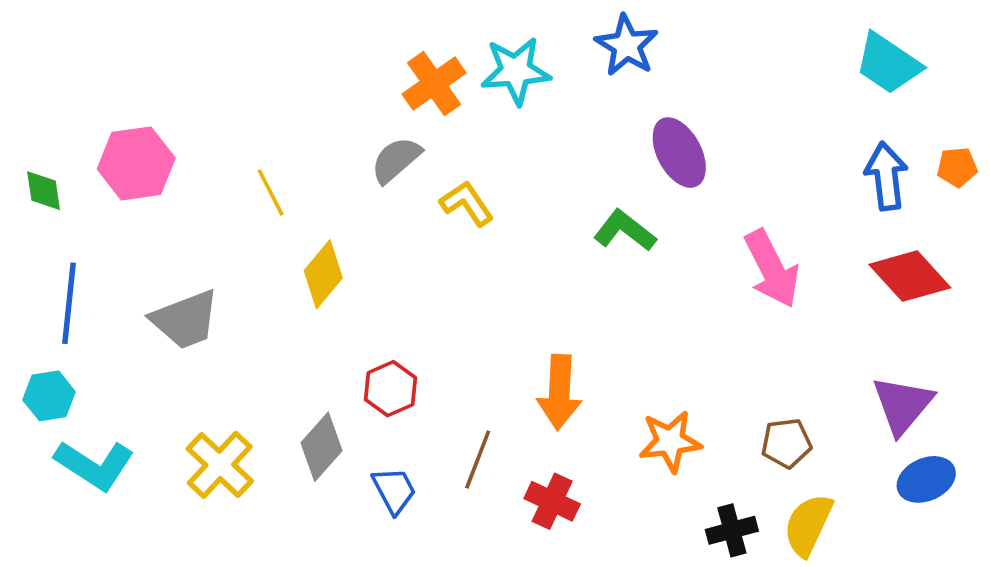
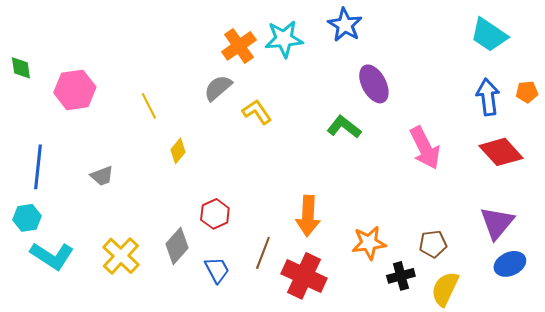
green diamond: (44, 191) -> (21, 68), moved
yellow diamond: (323, 274) -> (178, 151), size x0.7
gray trapezoid: (185, 320) -> (102, 176), size x0.6
red cross: (552, 501) -> (304, 276), size x1.5
black cross: (732, 530) -> (401, 276), moved

